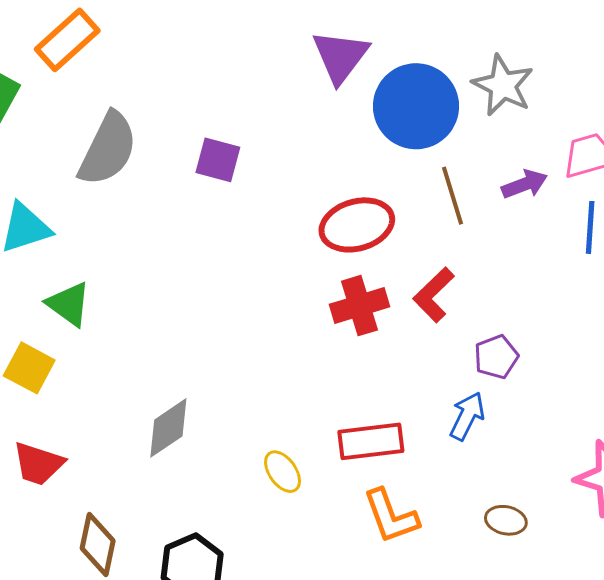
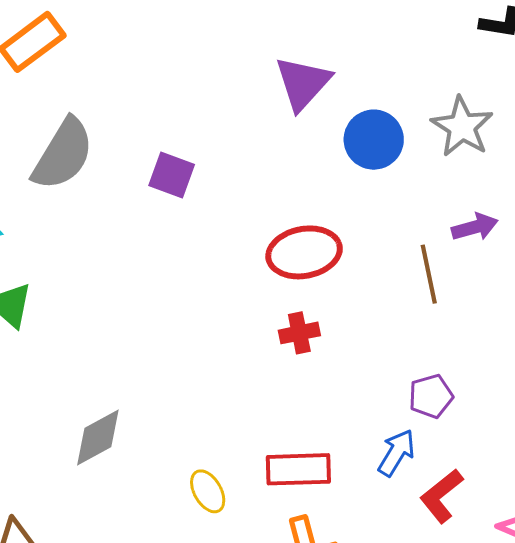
blue circle: (416, 106) -> (374, 140), size x0.7
brown line: (452, 196) -> (429, 274), moved
red L-shape: (434, 295) -> (441, 496), moved
red cross: (359, 306) -> (299, 333), size x0.7

